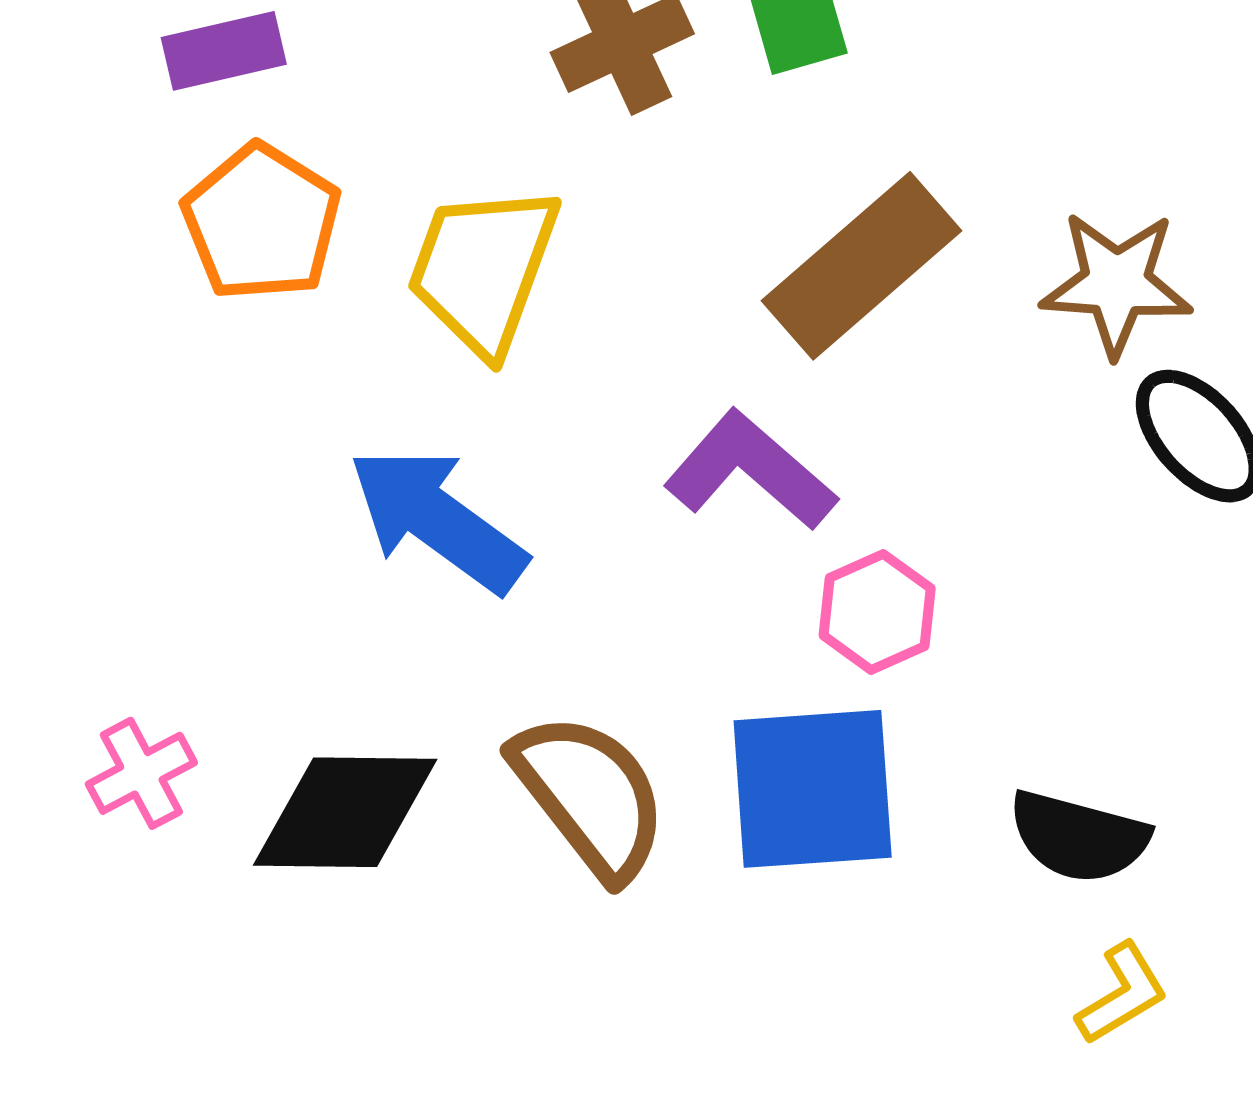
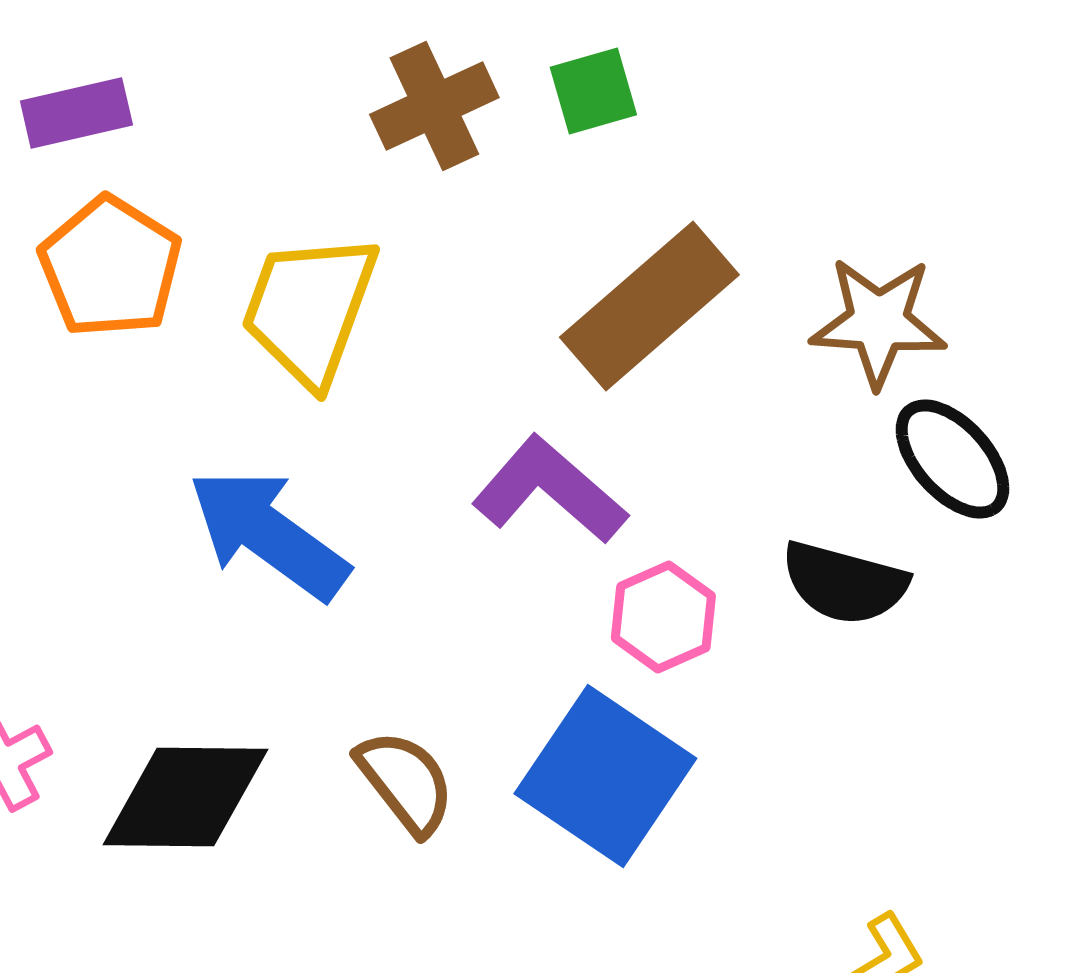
blue square: (813, 789) -> (605, 776), turned 38
brown semicircle: (590, 796) -> (405, 782), size x0.7
black semicircle: (1079, 837) -> (844, 583), moved

